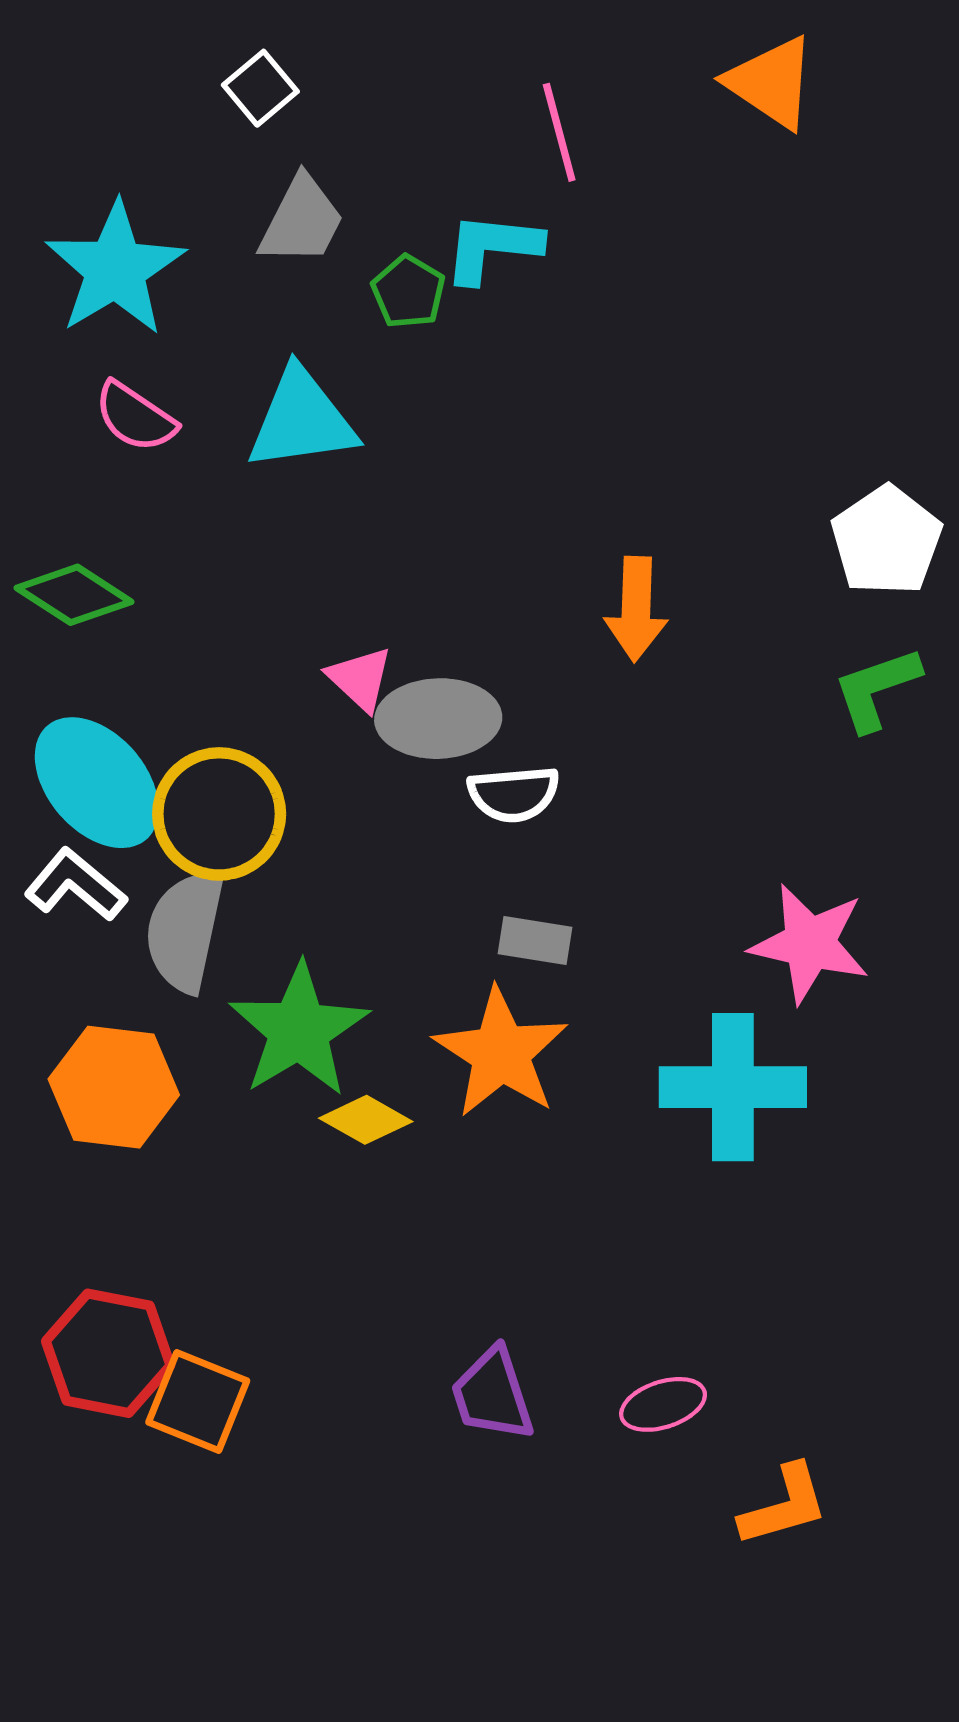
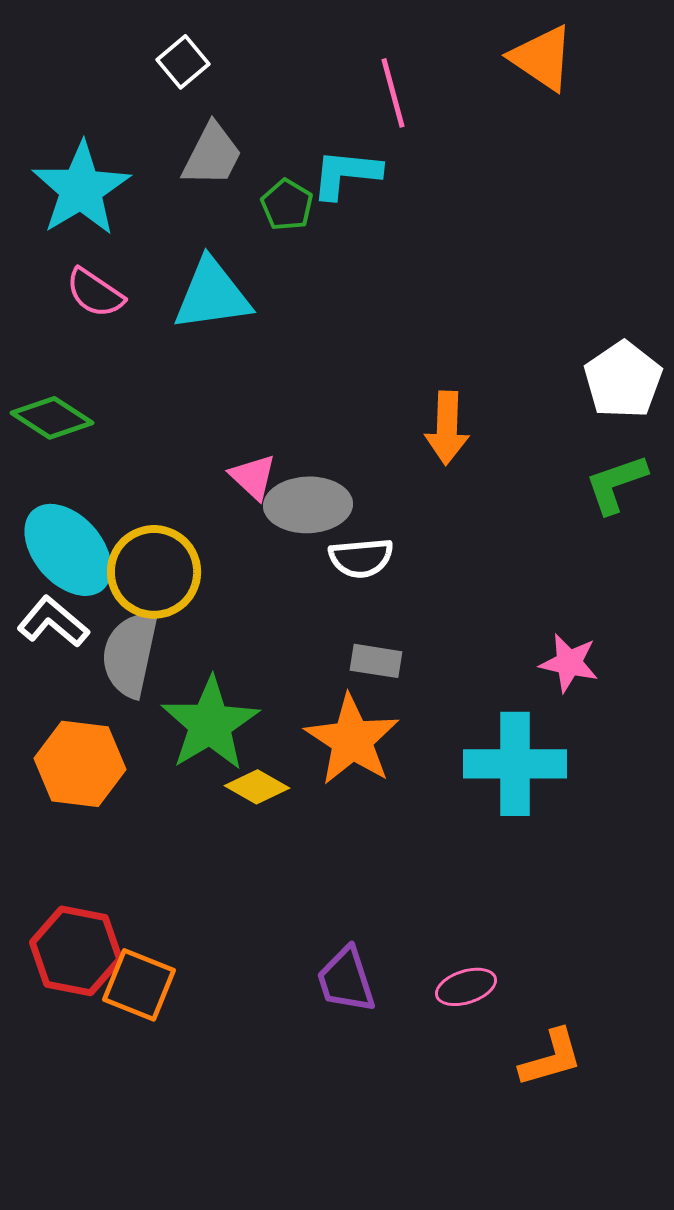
pink star: (810, 943) -> (569, 663), size x0.7

